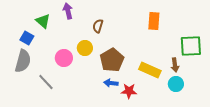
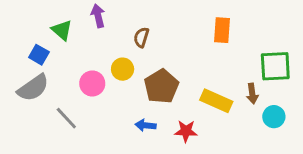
gray semicircle: (23, 61) -> (33, 88), turned 40
blue arrow: (111, 83) -> (146, 125), moved
cyan circle: (176, 84) -> (274, 117), moved

